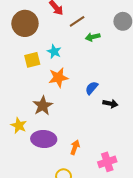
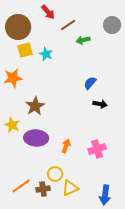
yellow square: (32, 60) -> (25, 50), moved
orange star: (58, 78) -> (13, 78), moved
blue semicircle: (92, 88) -> (90, 83), moved
pink cross: (107, 162) -> (97, 149), moved

